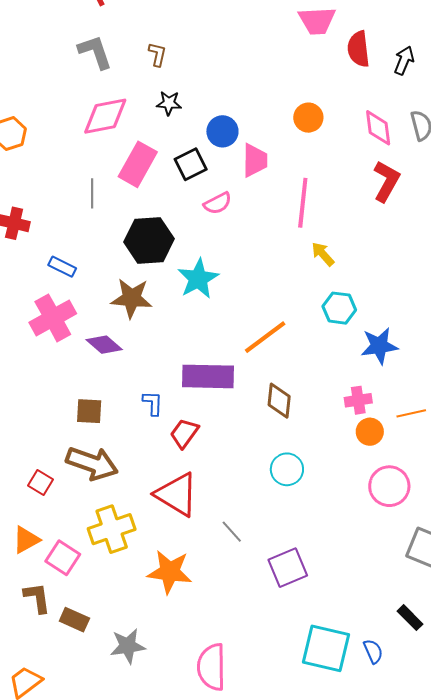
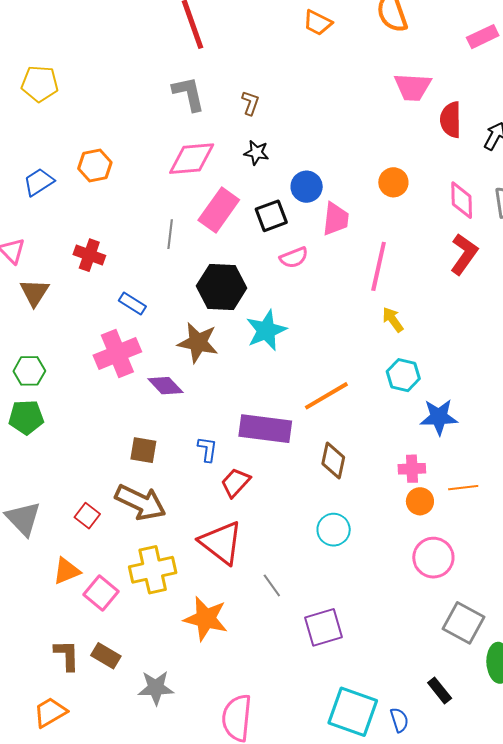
brown L-shape: (37, 598) -> (67, 655), moved

